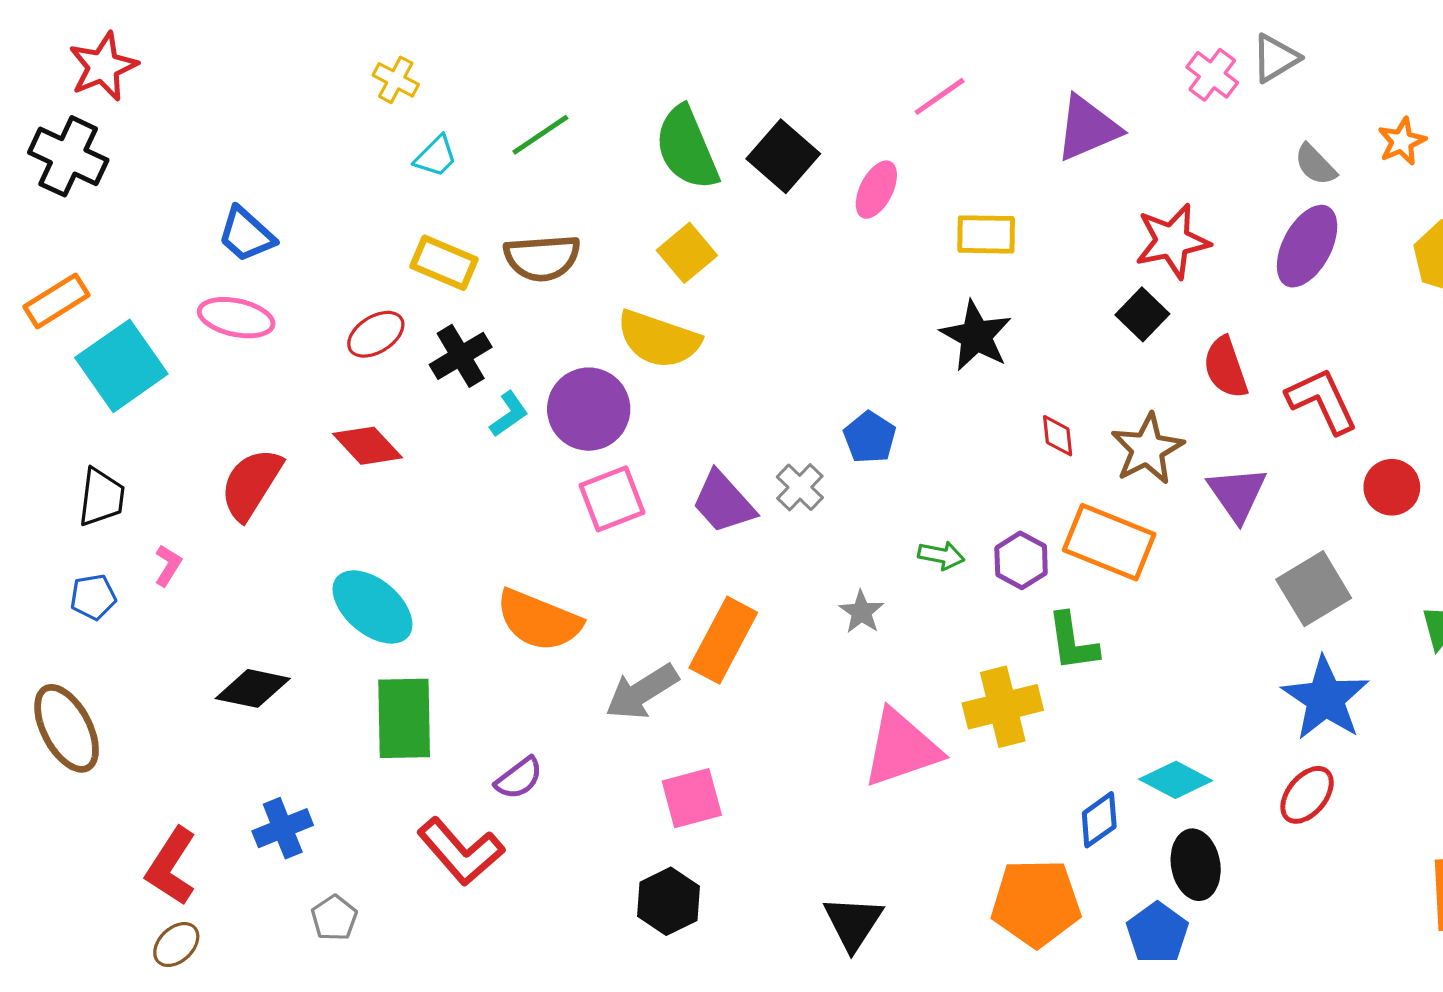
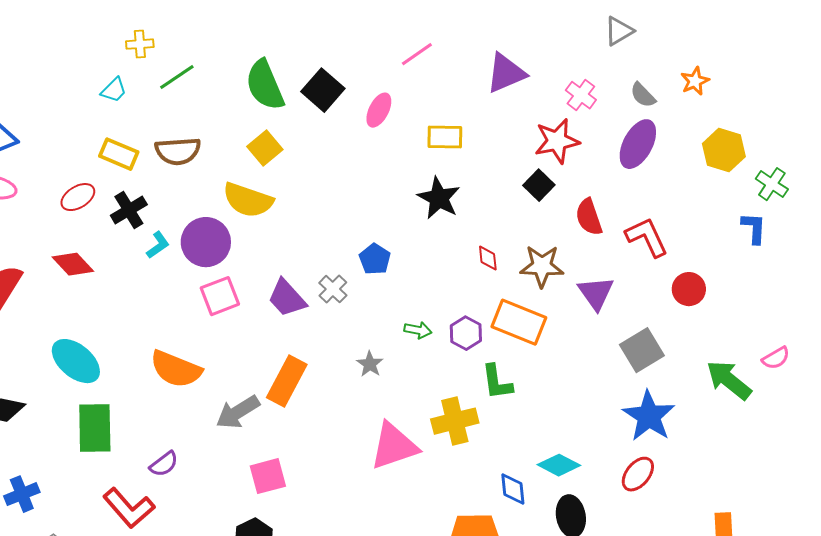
pink cross: (1212, 75) -> (581, 95), moved
yellow cross: (396, 80) -> (140, 44), moved, turned -32
brown star: (1147, 449) -> (542, 266), turned 30
blue diamond: (1099, 820) -> (513, 489), turned -60

